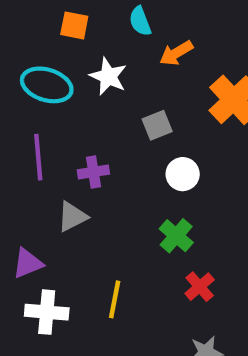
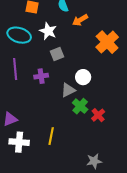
gray square: (157, 125) -> (57, 54), moved
gray triangle: (72, 217) -> (68, 90), moved
red cross: (200, 287) -> (98, 115), moved

